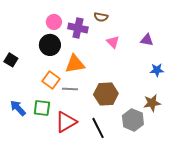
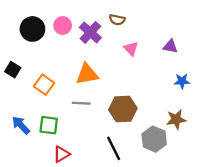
purple cross: (78, 28) -> (90, 32), turned 30
black circle: (50, 45) -> (32, 29), moved
orange square: (51, 80) -> (44, 85), moved
red triangle: (66, 122) -> (61, 154), moved, size x0.7

